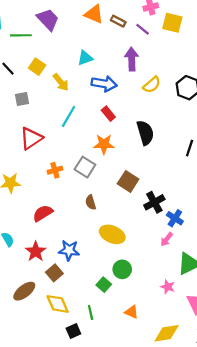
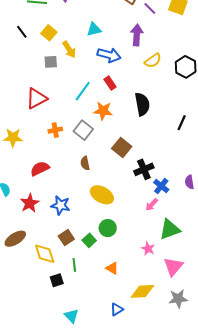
gray square: (22, 99) -> (51, 62), moved
cyan line: (69, 116) -> (83, 91), moved
brown square: (54, 273) -> (66, 238), moved

